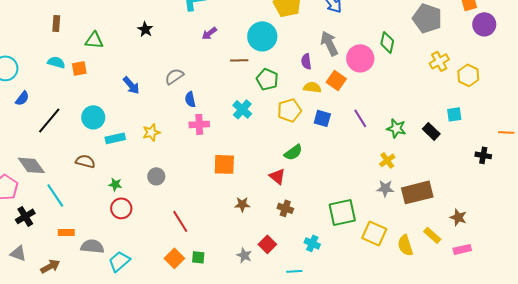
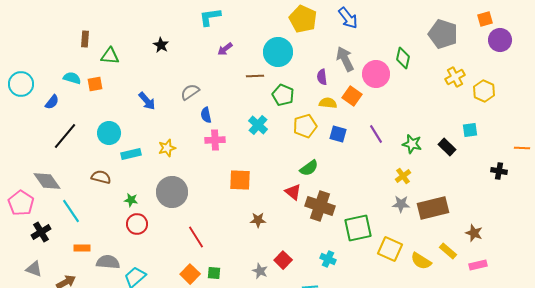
brown rectangle: (56, 23) -> (85, 39), moved
blue semicircle: (22, 98) -> (52, 102), moved
gray circle: (156, 176) -> (172, 192), size x1.8
brown cross: (285, 208) -> (320, 206), moved, size x1.8
yellow semicircle: (405, 245) -> (421, 261), turned -40

